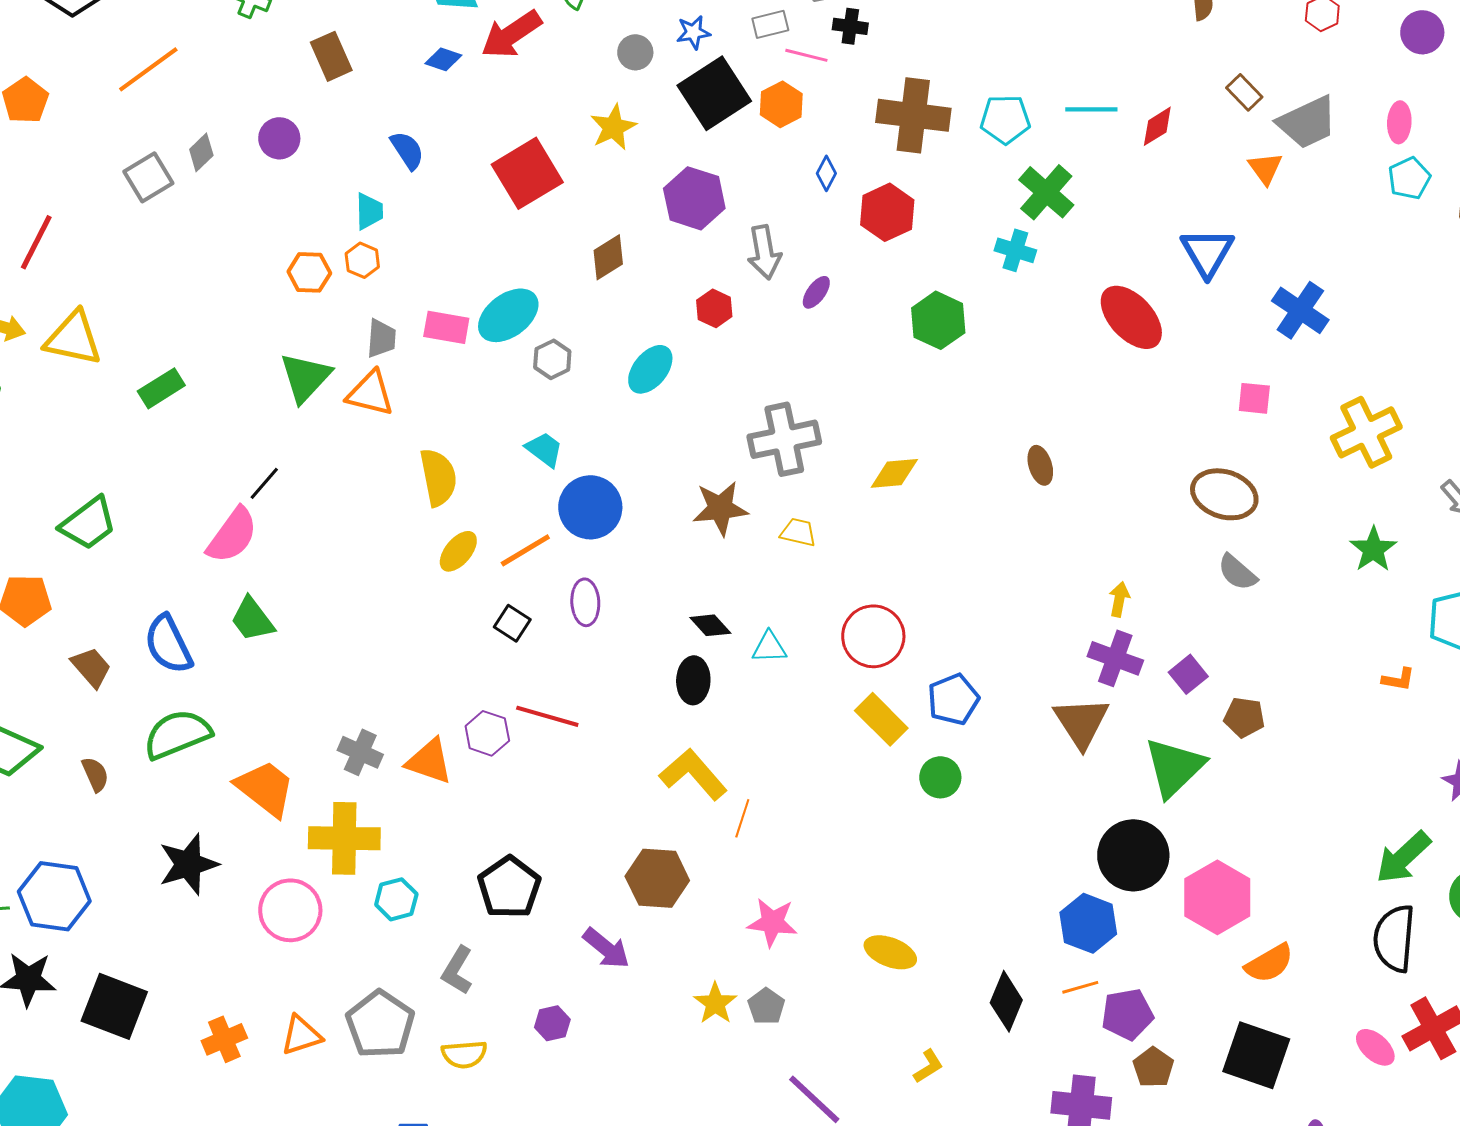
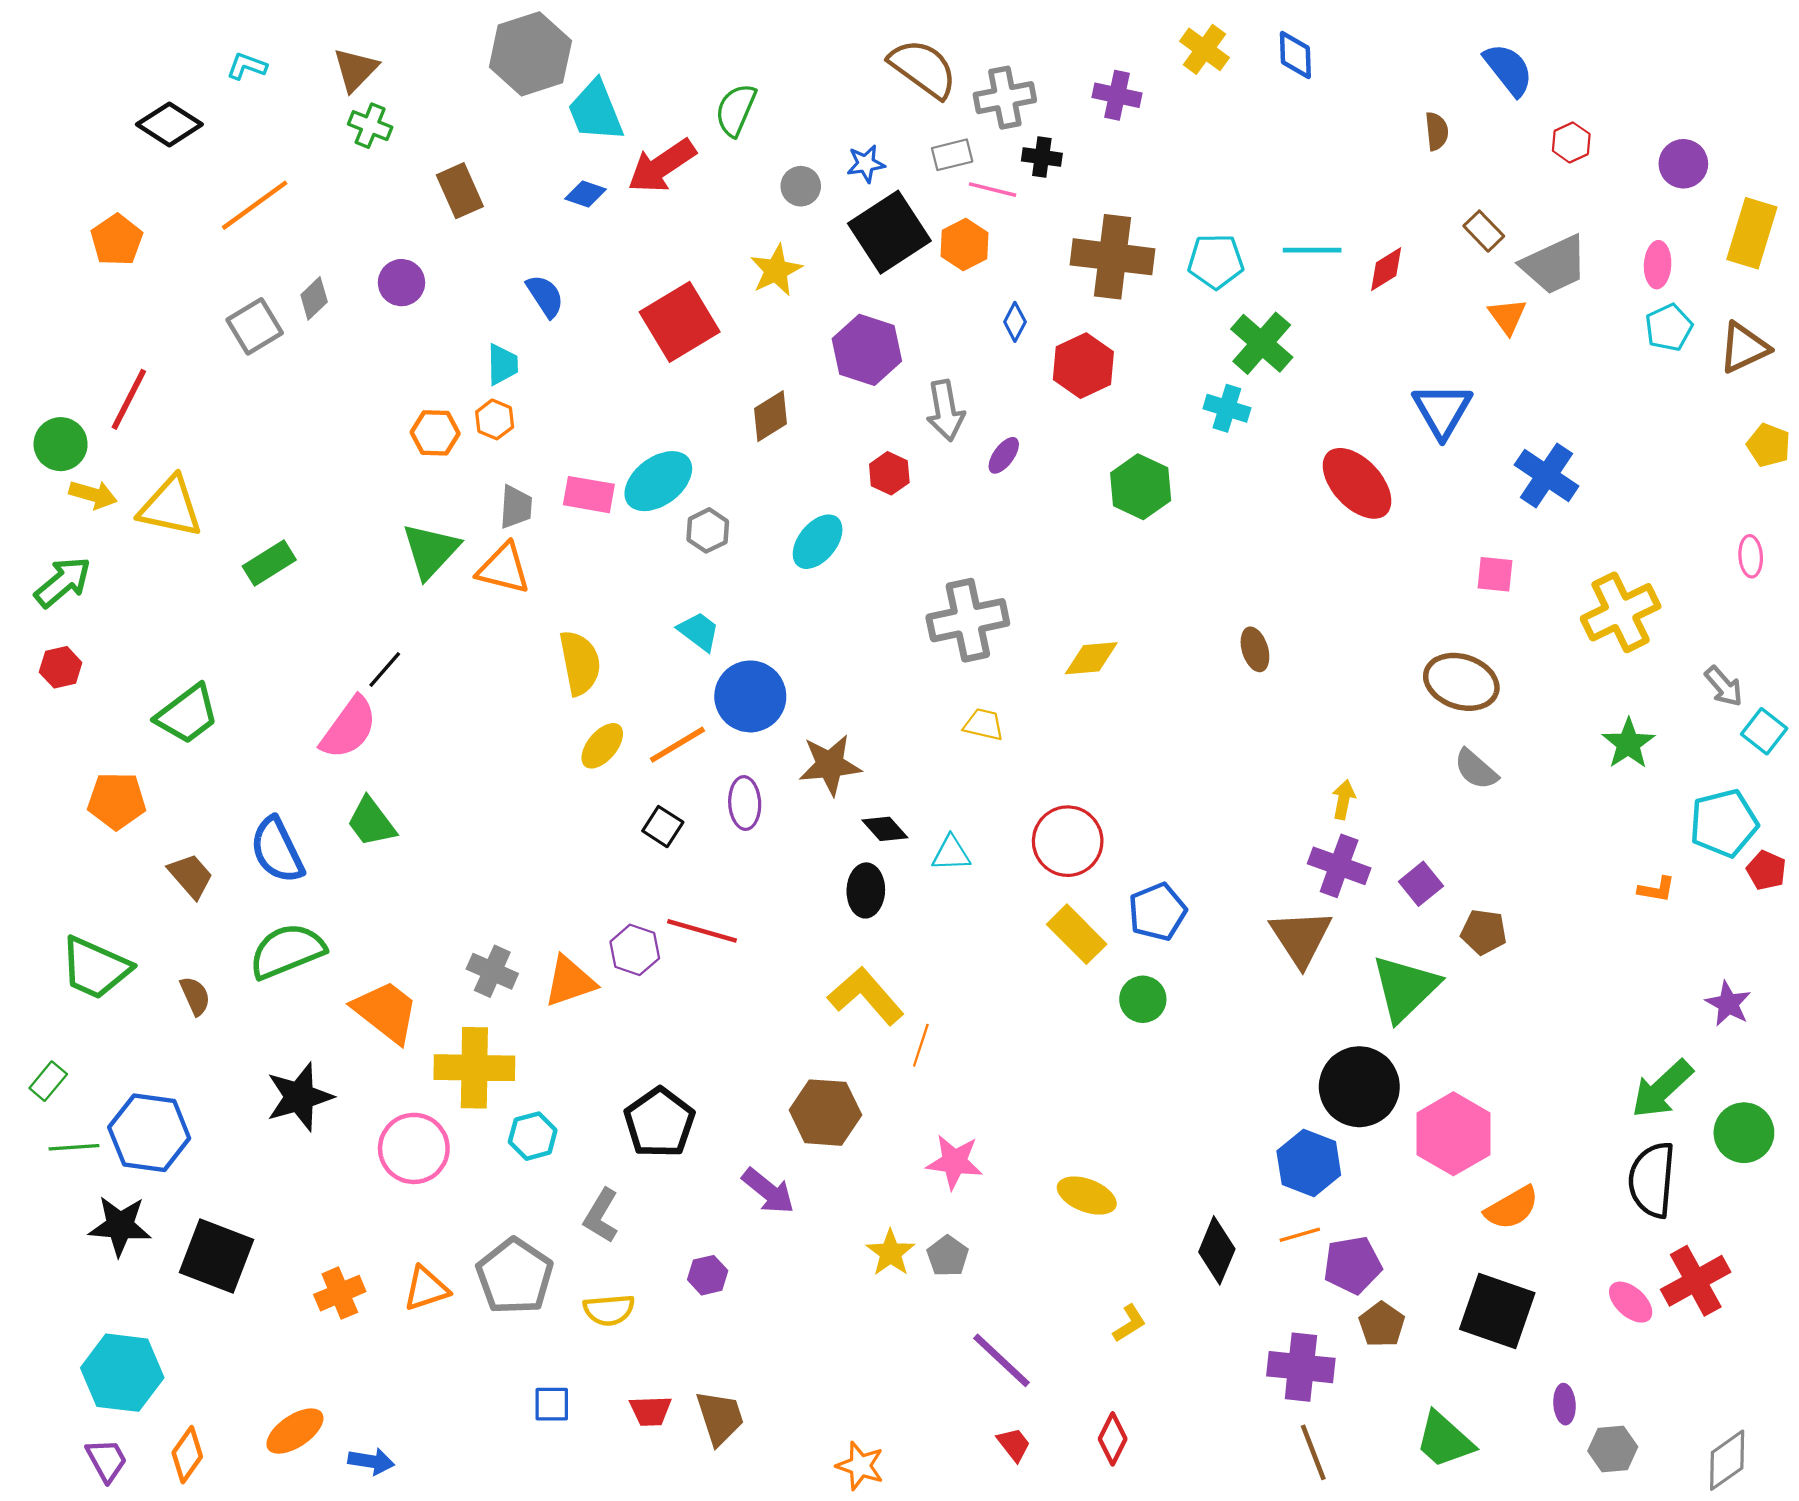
brown star: (720, 508) -> (830, 765), moved
orange triangle: (429, 761) -> (570, 981), turned -38

